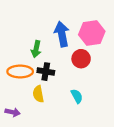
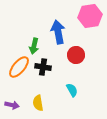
pink hexagon: (92, 33) -> (90, 16), moved
orange ellipse: (20, 72) -> (19, 67), turned -50
yellow semicircle: (38, 94) -> (38, 103), moved

